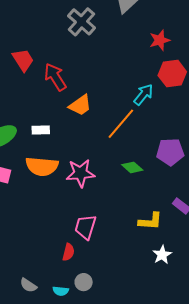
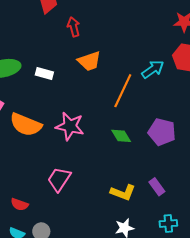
red arrow: (55, 77) -> (74, 27), size x0.7
orange line: (121, 124) -> (123, 91), turned -32
orange semicircle: (42, 166) -> (26, 125), moved
red semicircle: (68, 252) -> (20, 204), moved, turned 78

